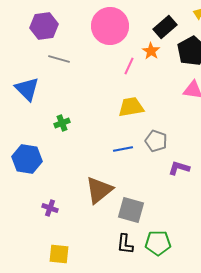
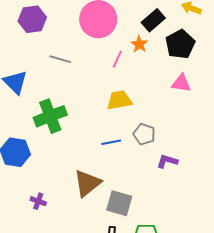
gray line: (59, 59) -> (60, 59), moved
green cross: (62, 123) -> (50, 116), size x2.0

